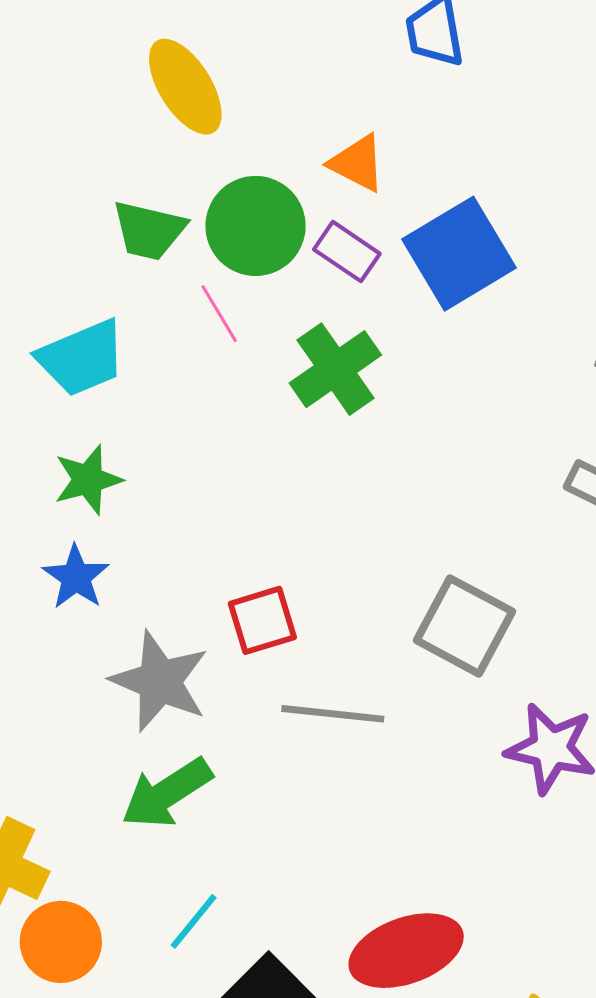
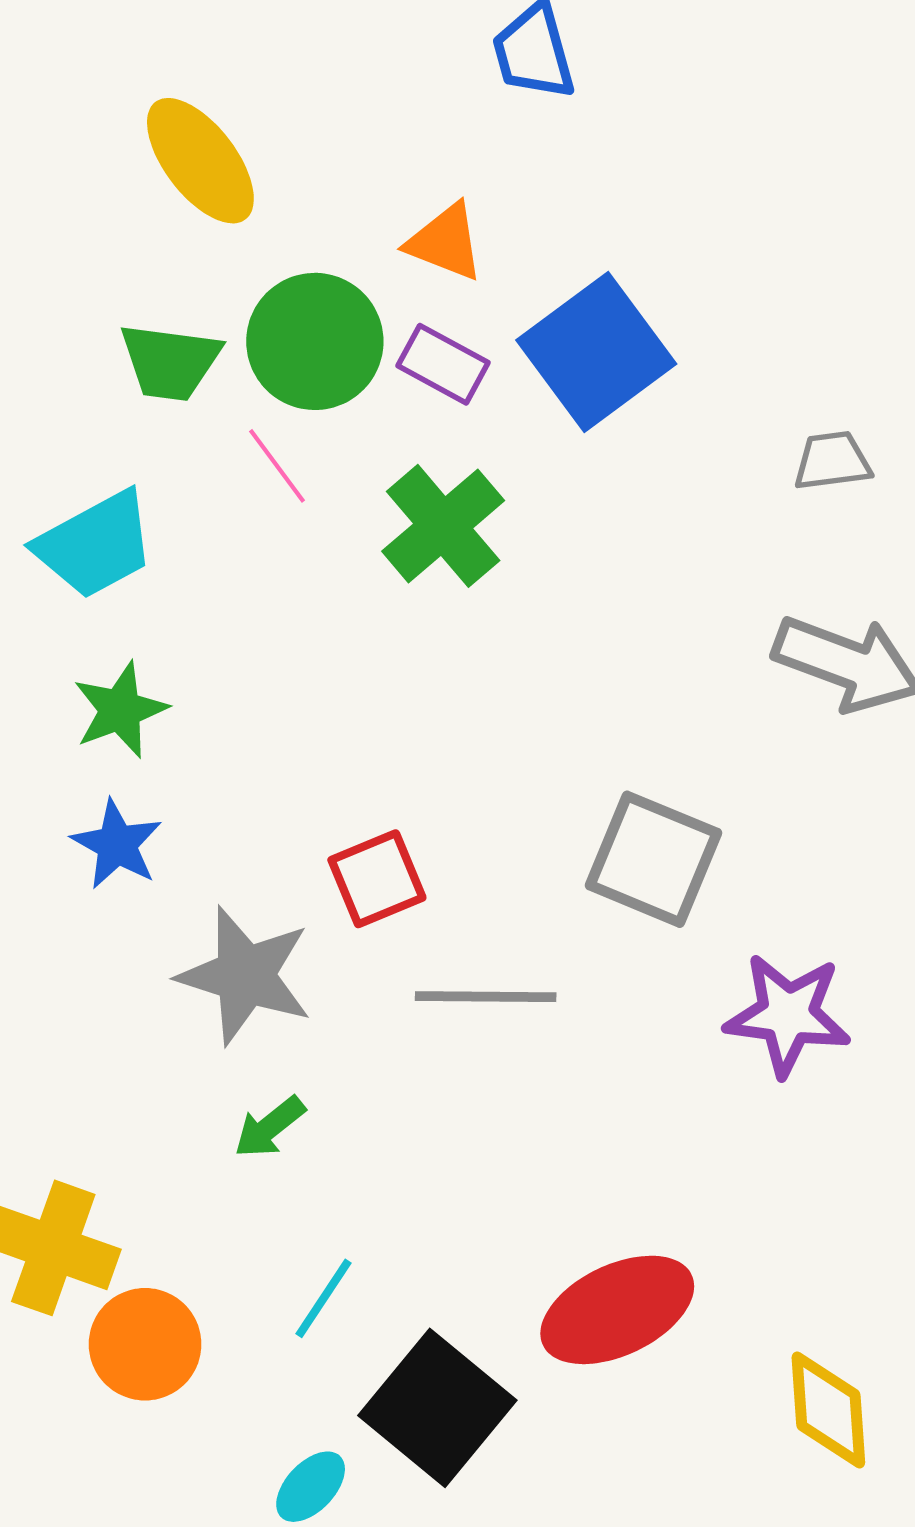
green arrow: (167, 793) -> (270, 1127), size x0.6

